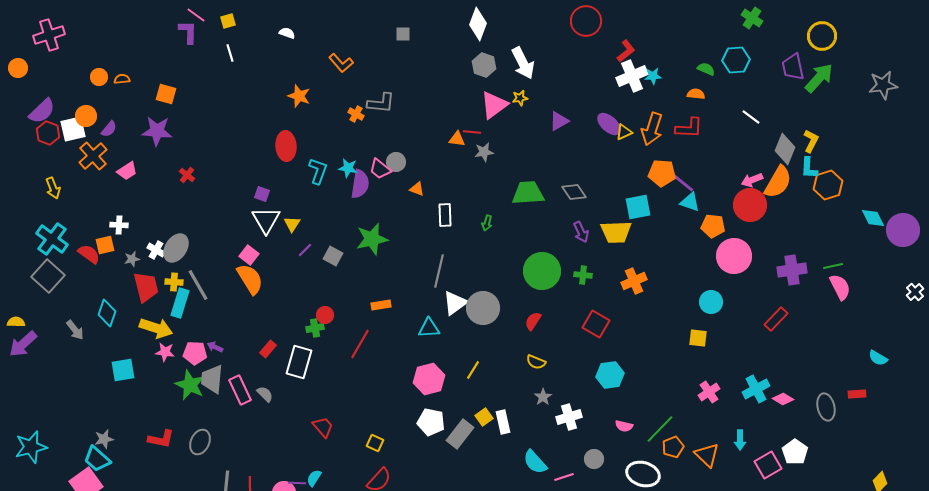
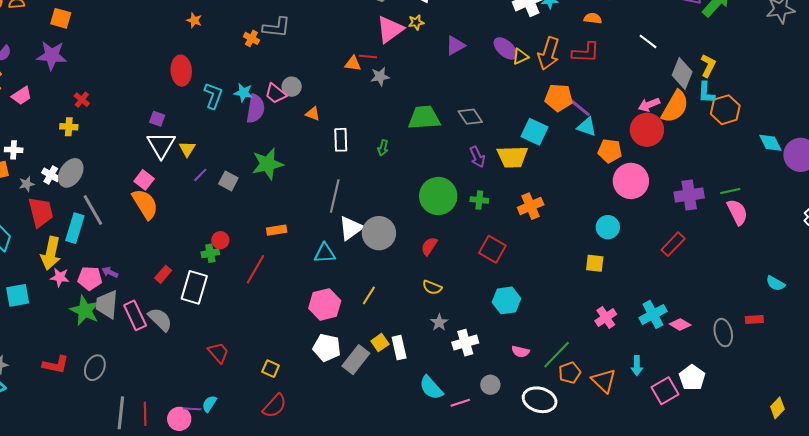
orange star: (299, 96) -> (194, 20), size x0.7
cyan square: (638, 207) -> (535, 132), turned 36
yellow cross: (174, 282) -> (69, 127), moved
yellow arrow: (156, 328) -> (51, 253), turned 84
gray semicircle: (265, 394) -> (160, 319), size x1.5

